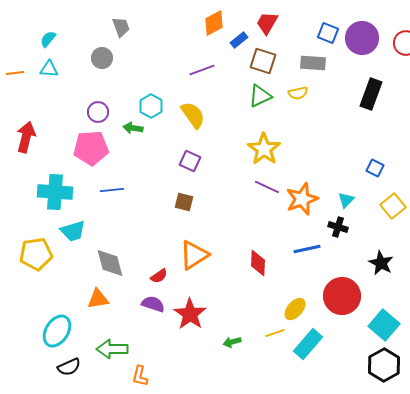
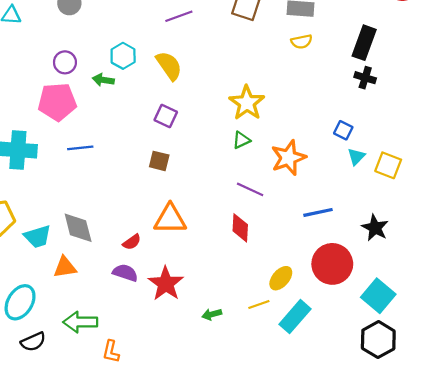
yellow semicircle: (298, 93) -> (302, 42), moved
green triangle: (260, 96) -> (241, 140), moved, size x0.7
blue square: (375, 168) -> (343, 130), moved
purple line: (267, 187) -> (250, 189), moved
cyan triangle: (346, 200) -> (356, 157), moved
yellow square: (393, 206) -> (388, 165), turned -30
black cross: (338, 227) -> (365, 78), moved
cyan trapezoid: (73, 231) -> (38, 237), moved
blue line: (307, 249) -> (318, 212), moved
orange triangle: (194, 255) -> (170, 219), turned 32

